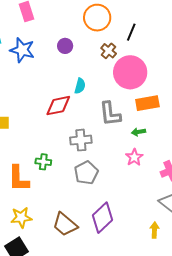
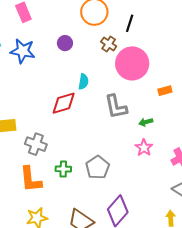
orange rectangle: (147, 103) -> (165, 91), moved, size x0.6
gray cross: (81, 140) -> (36, 144), moved, turned 30
green cross: (43, 162) -> (63, 169), moved

